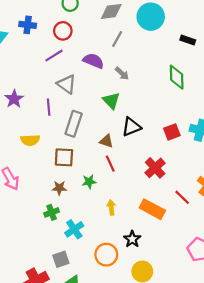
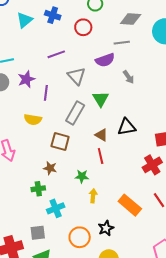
gray line: (117, 39) -> (122, 43), moved, turned 42
purple line: (54, 56) -> (56, 54), moved
purple semicircle: (93, 61) -> (105, 60), turned 126
green triangle: (111, 101) -> (101, 99), moved
purple line: (49, 107) -> (46, 93), moved
red cross: (155, 168) -> (152, 165), moved
green star: (89, 182) -> (82, 176), moved

